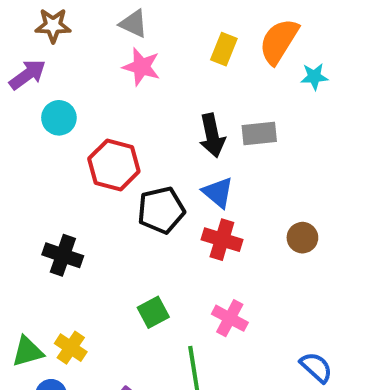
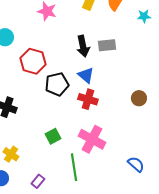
cyan star: (314, 77) -> (144, 16), moved
brown circle: (302, 238) -> (139, 98), moved
pink cross: (230, 318) -> (92, 139), size x1.5

